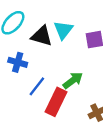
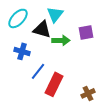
cyan triangle: (63, 30) -> (55, 14), moved
green arrow: (73, 80) -> (61, 40), moved, turned 36

